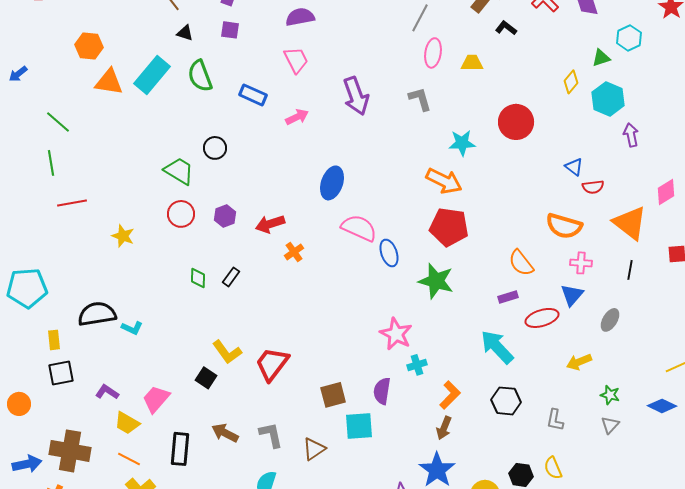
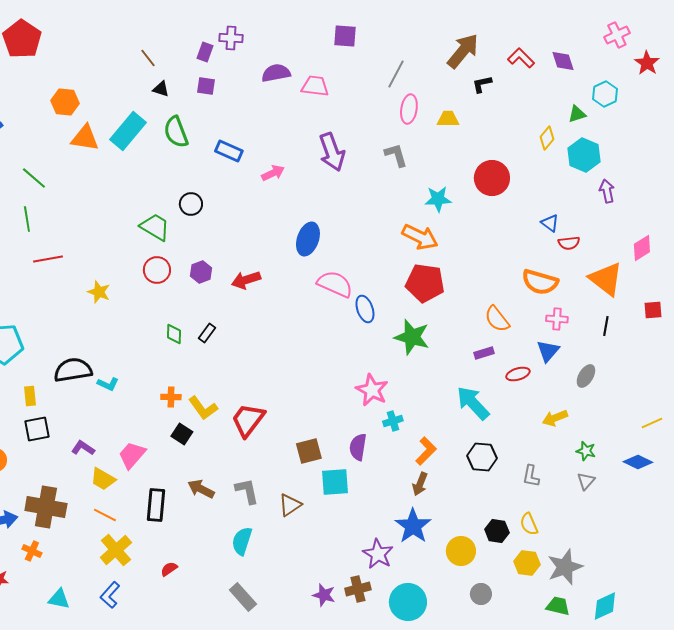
black L-shape: (506, 28) -> (482, 84), turned -50
pink trapezoid: (296, 60) -> (315, 86), moved, turned -56
orange cross: (294, 252) -> (171, 397), moved, turned 36
red ellipse: (542, 318) -> (518, 374), size x0.7

